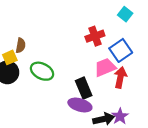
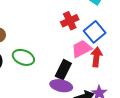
black rectangle: (84, 88) -> (63, 70), turned 54

